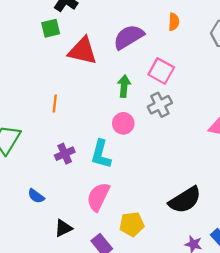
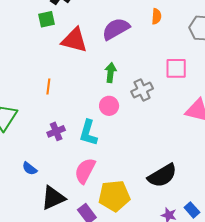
pink square: (161, 71) -> (176, 68), moved, turned -30
yellow pentagon: (132, 224) -> (114, 196), size x1.4
black triangle: (63, 228) -> (53, 198), size x1.5

